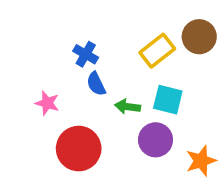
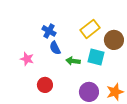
brown circle: (199, 37) -> (114, 40), moved
purple circle: (156, 140) -> (89, 92), moved
red circle: (79, 149) -> (45, 85), size x0.6

